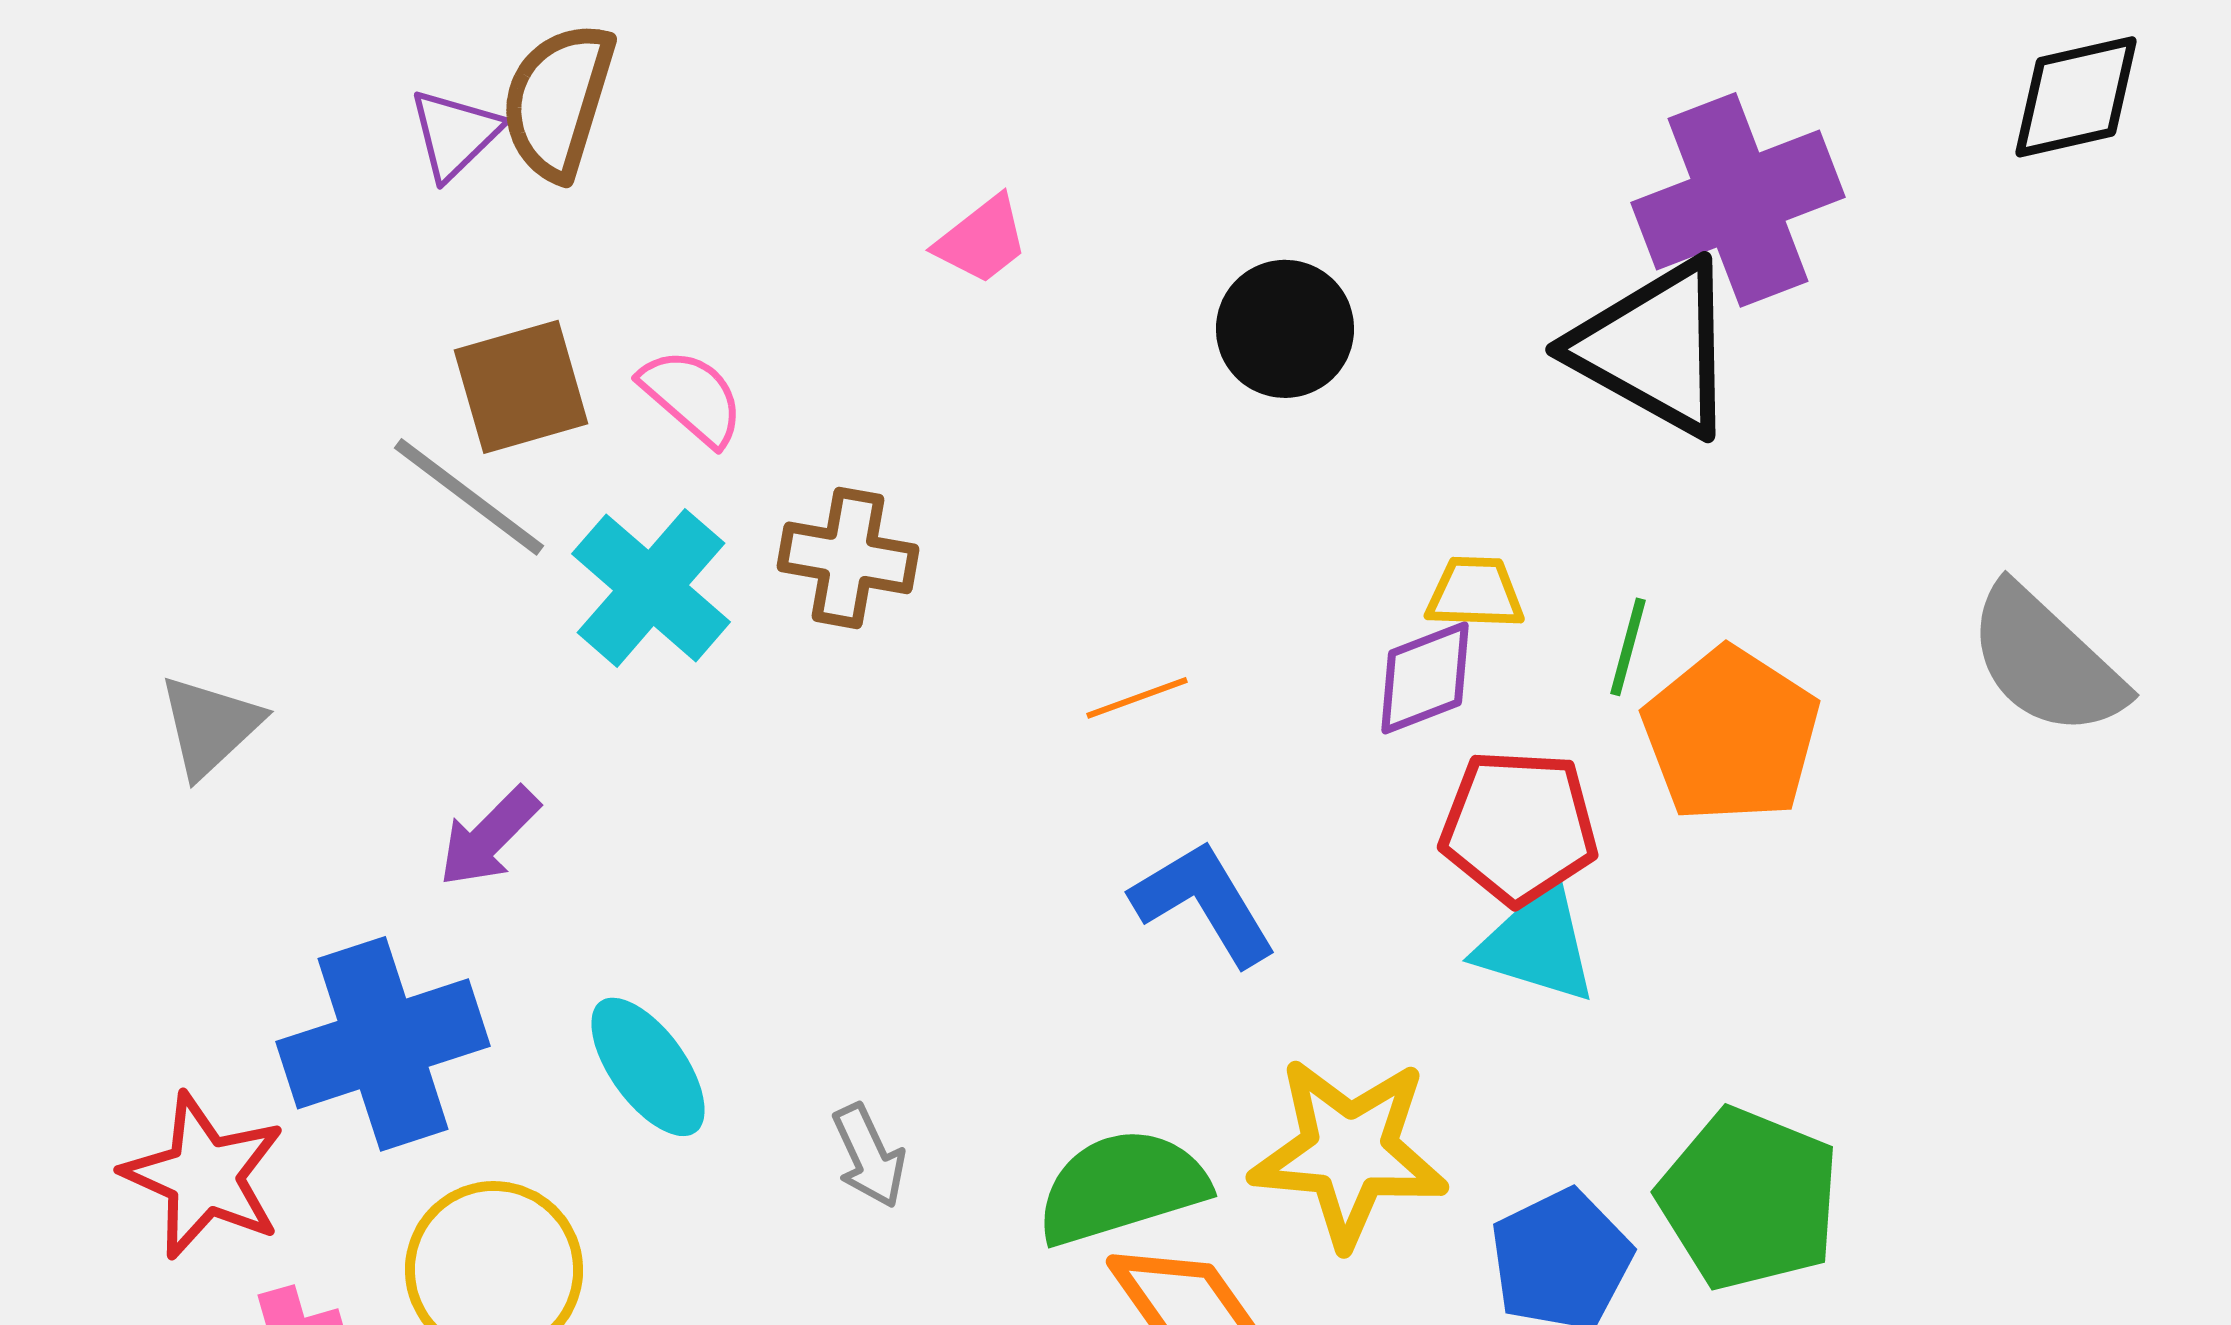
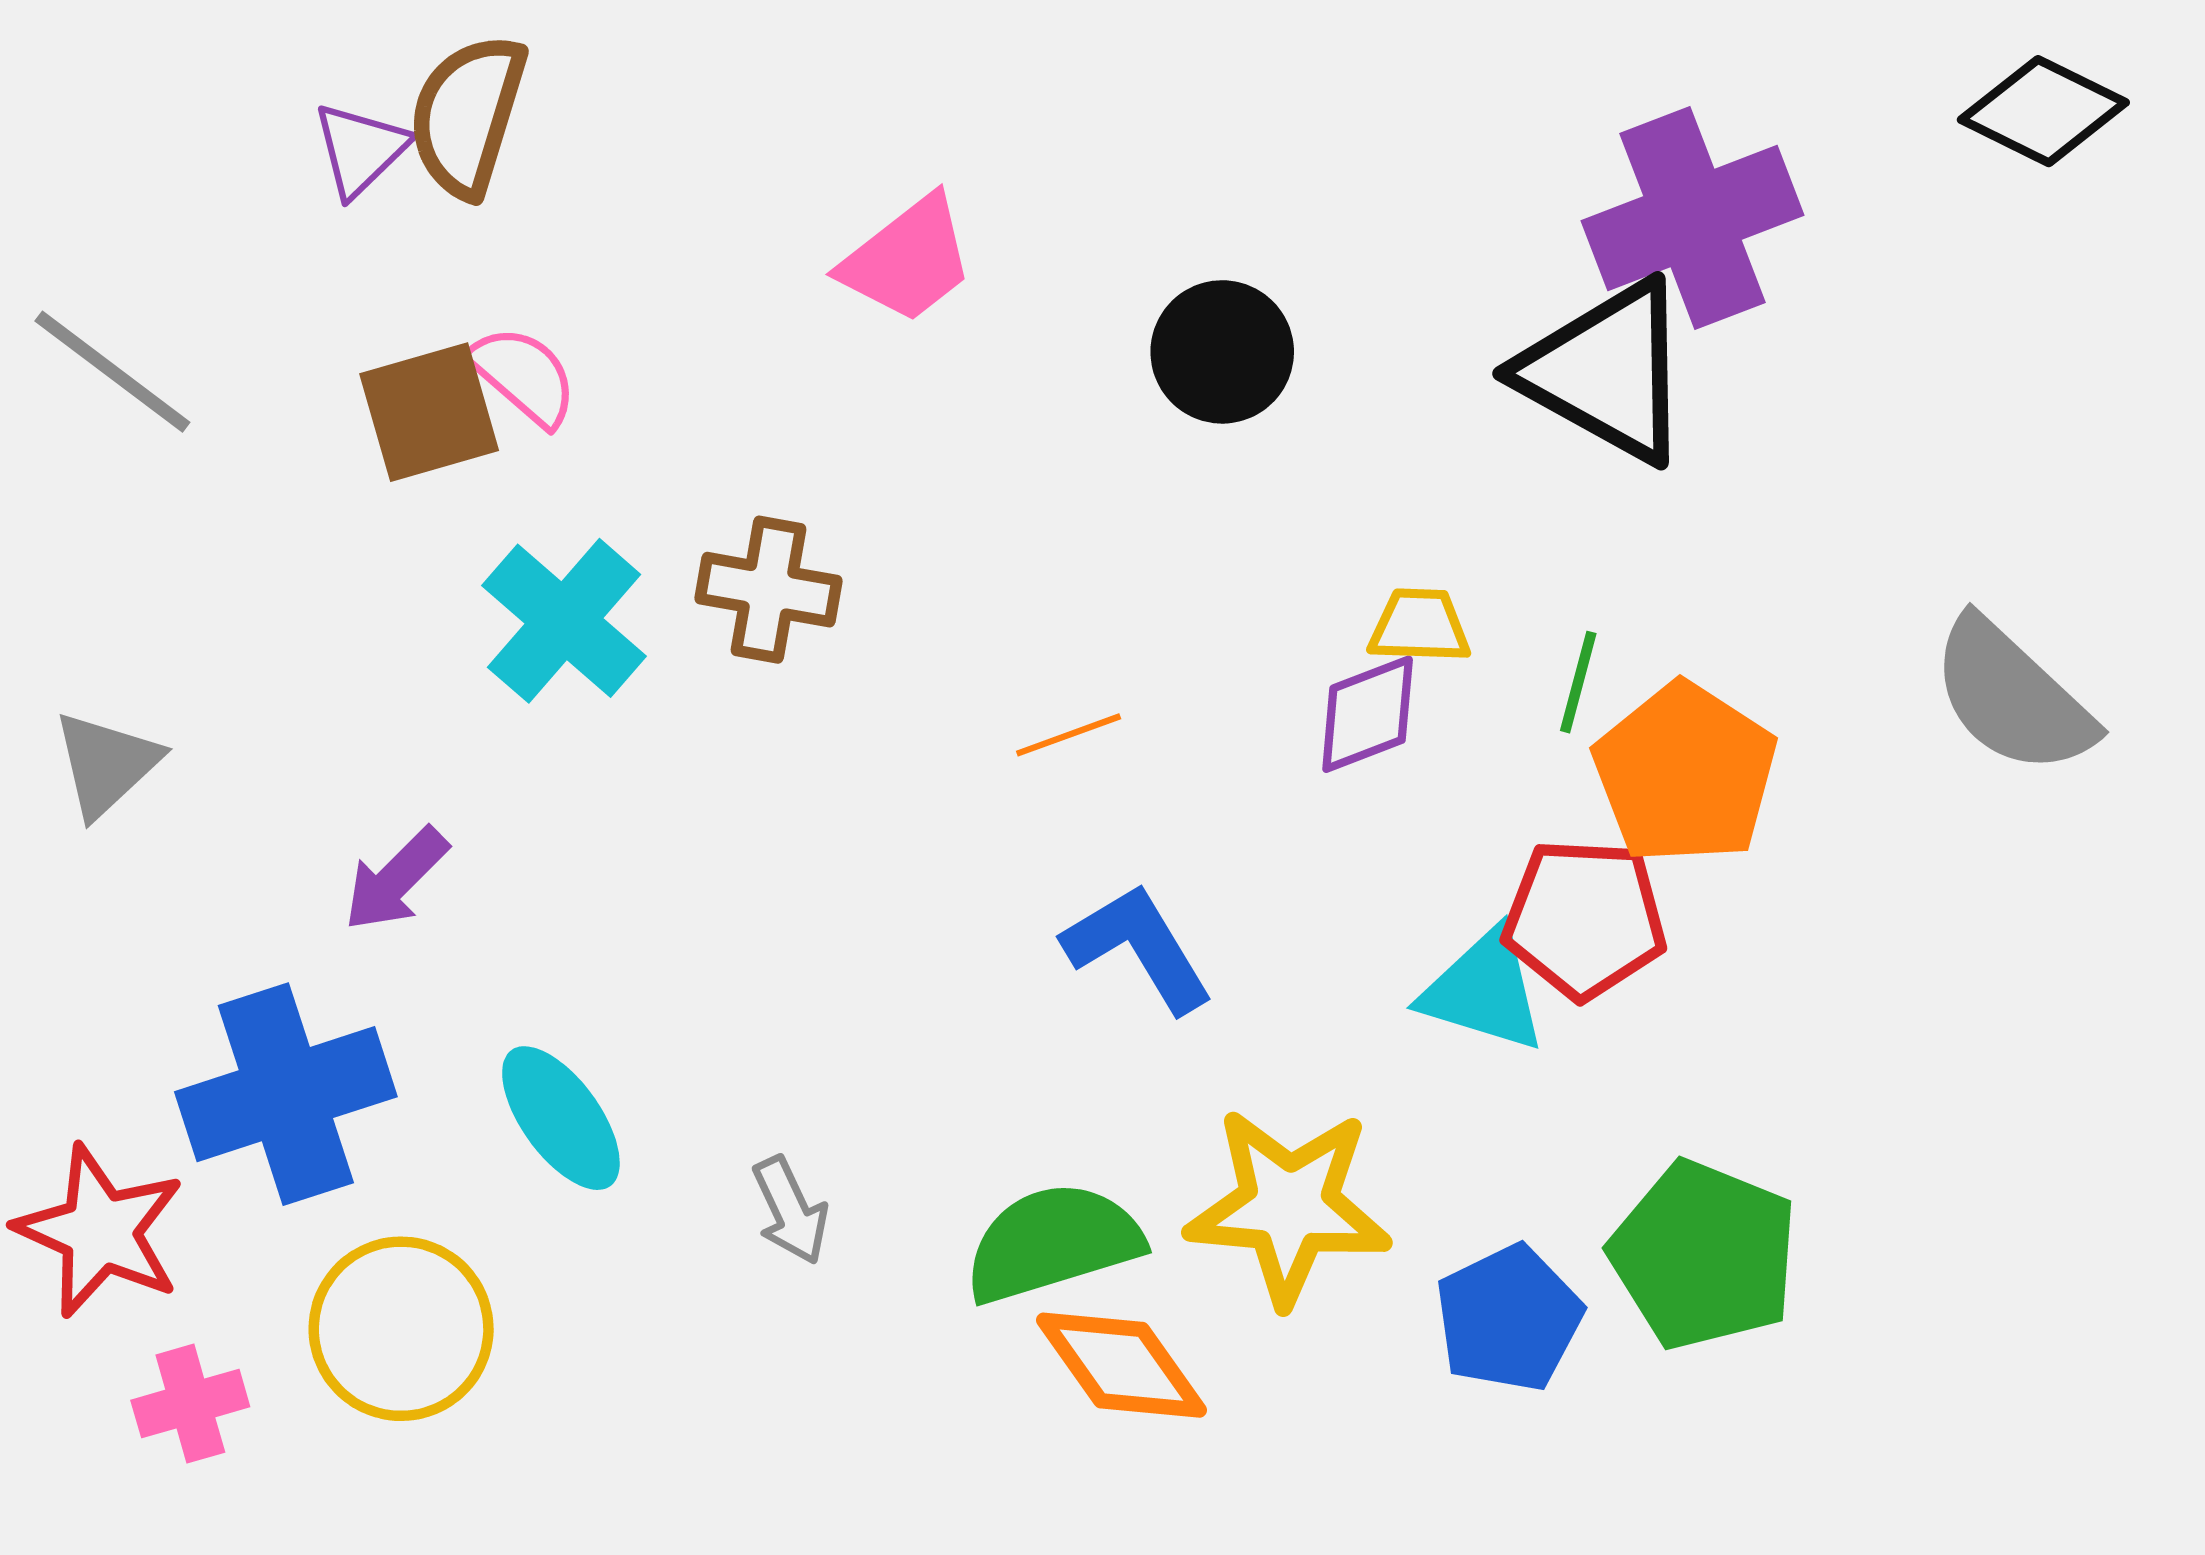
black diamond: (2076, 97) -> (2043, 111), turned 39
pink trapezoid: (982, 240) -> (908, 260), size x1.4
pink semicircle: (692, 397) -> (524, 376), moved
gray line: (469, 497) -> (112, 372), moved
red pentagon: (1519, 827) -> (1585, 919), moved

